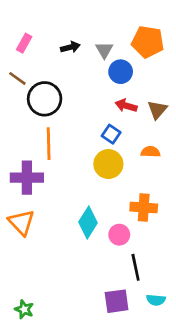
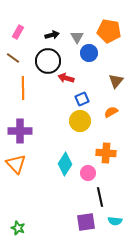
black circle: (45, 99) -> (48, 61), moved
red arrow: (126, 106) -> (66, 78), moved
blue square: (111, 134) -> (82, 99), turned 32
orange line: (49, 144) -> (23, 88), moved
orange semicircle: (150, 152) -> (111, 112), turned -32

